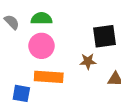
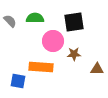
black square: (105, 36) -> (74, 22), moved
pink circle: (41, 46) -> (53, 41), moved

